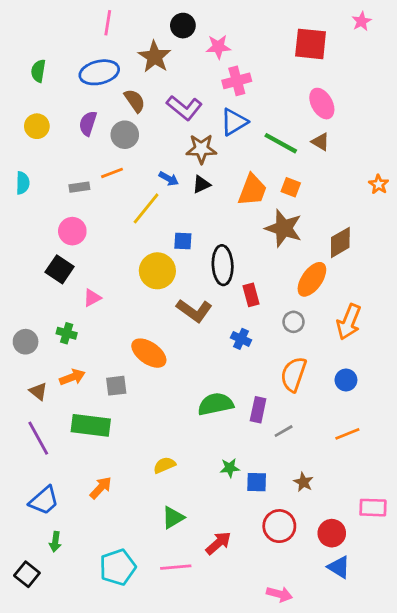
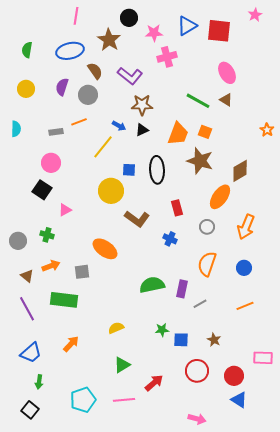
blue triangle: (234, 122) -> (187, 26), moved
black ellipse: (223, 265) -> (157, 170), moved
black square: (27, 574) -> (30, 410), moved

